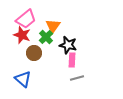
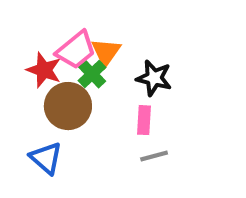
pink trapezoid: (26, 19) -> (76, 50), moved
black star: (68, 45) -> (154, 78), moved
brown circle: (34, 53) -> (68, 106), size x1.5

